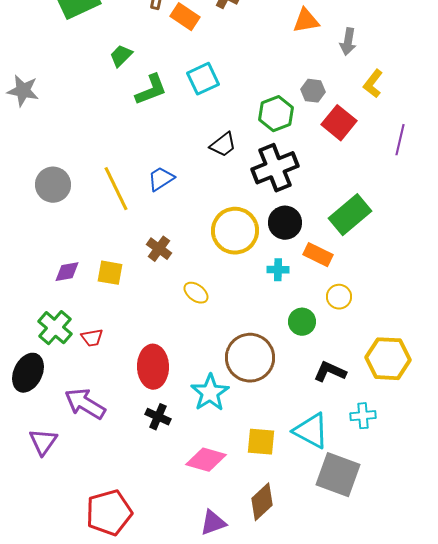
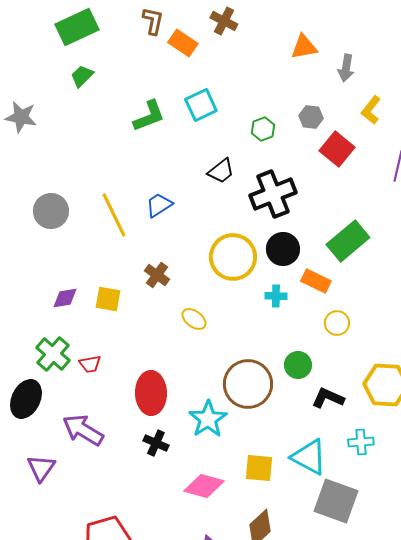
green trapezoid: (121, 56) -> (82, 76), moved
green hexagon: (276, 114) -> (263, 129), moved, size x0.7
green circle: (302, 322) -> (298, 365), moved

